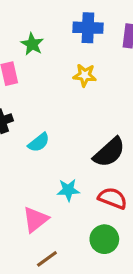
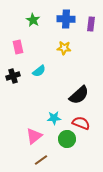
green star: (32, 44) -> (33, 20), moved
cyan semicircle: (39, 142) -> (39, 71), moved
green circle: (104, 239) -> (67, 139), moved

